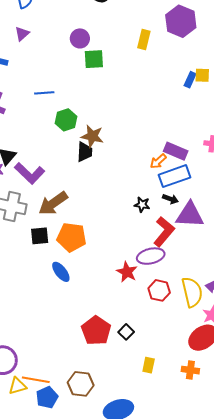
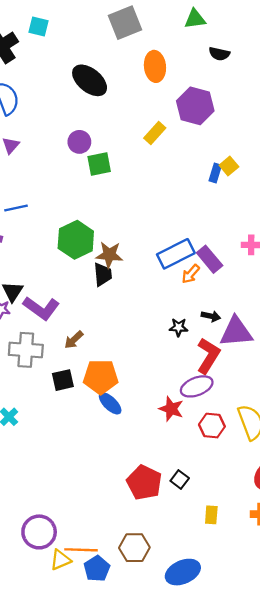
yellow rectangle: (144, 39) -> (155, 133), turned 36
yellow square: (202, 75) -> (229, 166), turned -35
blue line: (44, 93) -> (16, 208), moved
green hexagon: (66, 120) -> (76, 240), size x1.4
purple rectangle: (176, 151) -> (210, 259), turned 35
blue rectangle: (175, 176) -> (176, 254), moved
brown arrow: (53, 203) -> (74, 340), size x0.6
blue ellipse: (61, 272) -> (110, 403), moved

